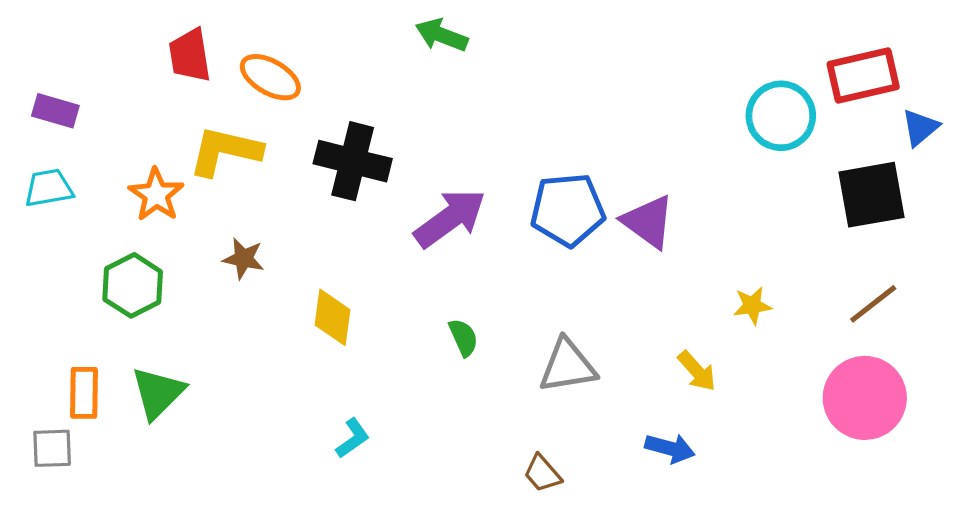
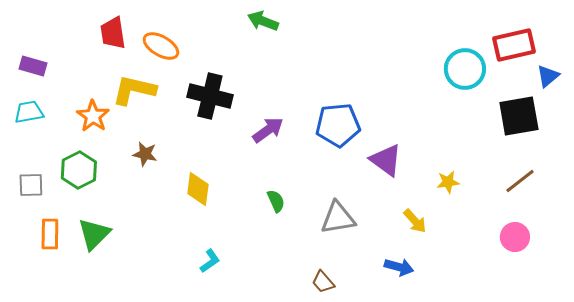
purple arrow: (450, 218) -> (268, 130), size x0.7
purple triangle: (648, 222) -> (386, 160), moved
pink circle: (865, 398) -> (515, 237), size x0.6
gray square: (52, 448) -> (31, 185), moved

